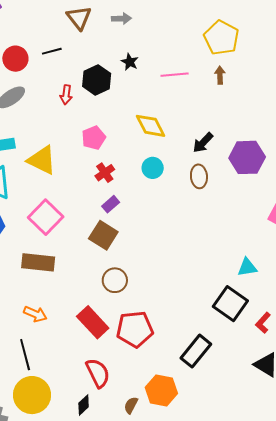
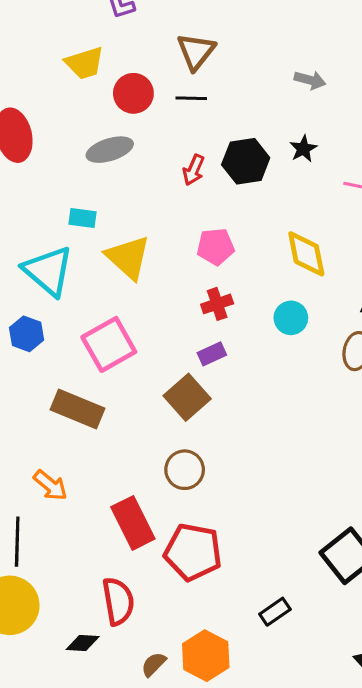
brown triangle: (79, 18) -> (196, 51), moved
black rectangle: (196, 351) -> (275, 612), size x0.6
black diamond: (84, 405) -> (83, 643), turned 30

